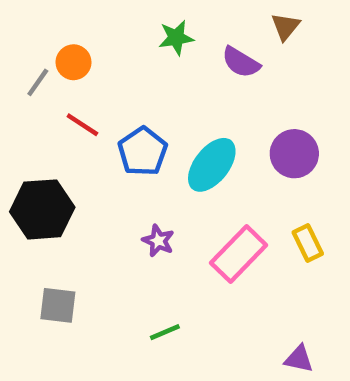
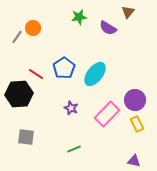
red line: (82, 125) -> (36, 74), moved
purple circle: (294, 154) -> (135, 100), moved
yellow rectangle: (308, 243) -> (137, 124), moved

